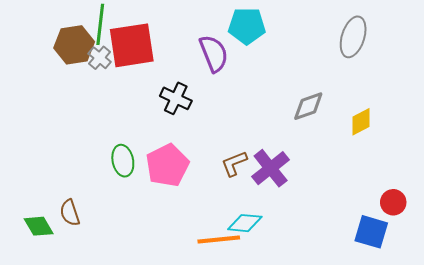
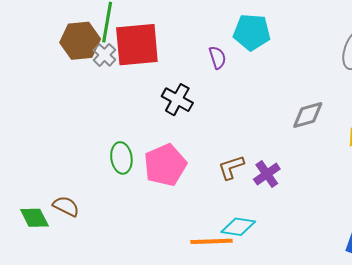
purple semicircle: (214, 54) -> (217, 57), size x0.6
purple cross: (271, 168) -> (267, 174), size x0.7
brown semicircle: (70, 213) -> (66, 206), turned 132

